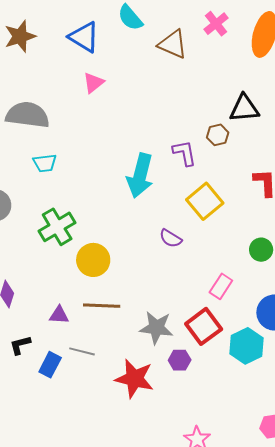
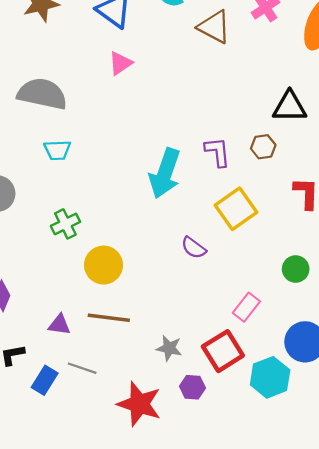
brown hexagon: (218, 135) -> (263, 147), moved
green cross: (57, 227) -> (65, 224), size x0.7
gray star: (156, 328) -> (169, 348), size x0.7

